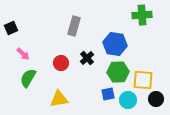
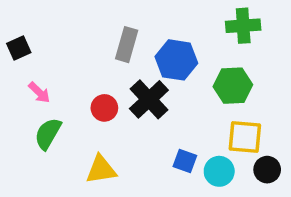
blue hexagon: (115, 44) -> (176, 60), moved
black cross: (87, 58) -> (149, 99), size x1.6
green hexagon: (118, 72) -> (233, 86), moved
blue square: (108, 94) -> (185, 161), turned 32

